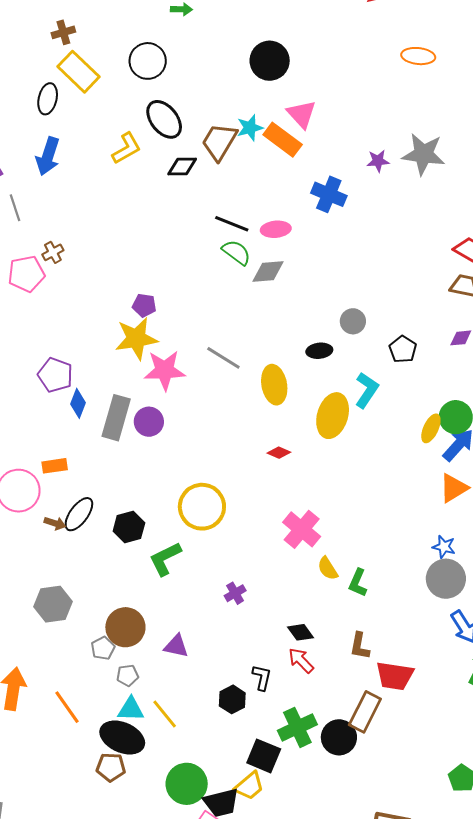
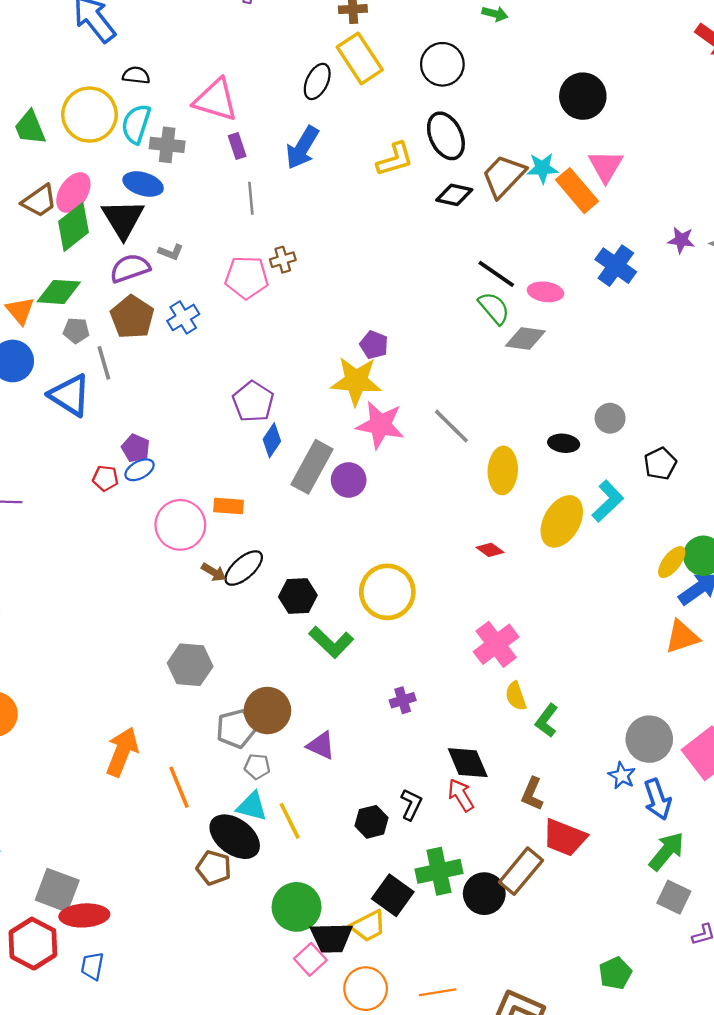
blue star: (444, 547) -> (622, 776), moved
green L-shape: (165, 559) -> (331, 642), turned -123
black diamond: (300, 632) -> (468, 763), size x1.4
gray pentagon: (103, 648) -> (236, 729), size x1.4

